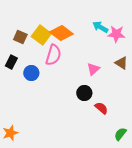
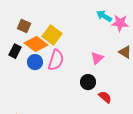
orange diamond: (61, 33) -> (36, 44), moved
yellow square: (41, 35) -> (52, 35), moved
pink semicircle: (53, 55) -> (56, 60), moved

